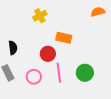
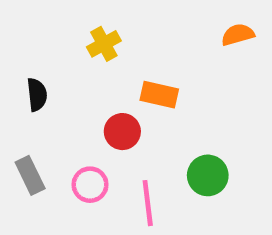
black semicircle: (13, 48) -> (37, 95), moved
pink line: (59, 73) -> (148, 203), moved

